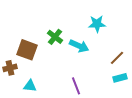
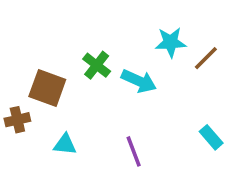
brown line: (117, 58) -> (206, 58), moved
cyan rectangle: (120, 78) -> (211, 137), turned 64
cyan triangle: (30, 86) -> (65, 144), moved

